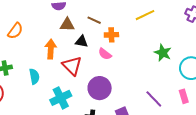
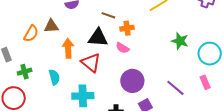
brown triangle: (67, 25) -> (51, 26), moved
black triangle: (82, 41) -> (98, 38), size x1.5
purple circle: (100, 88) -> (132, 81), moved
cyan cross: (61, 98) -> (83, 96), turned 30

